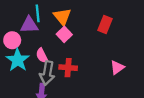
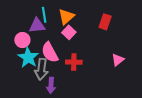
orange triangle: (62, 17) -> (66, 17), turned 30
pink semicircle: (42, 56) -> (50, 52), size x1.5
gray arrow: (47, 73) -> (41, 69), moved

